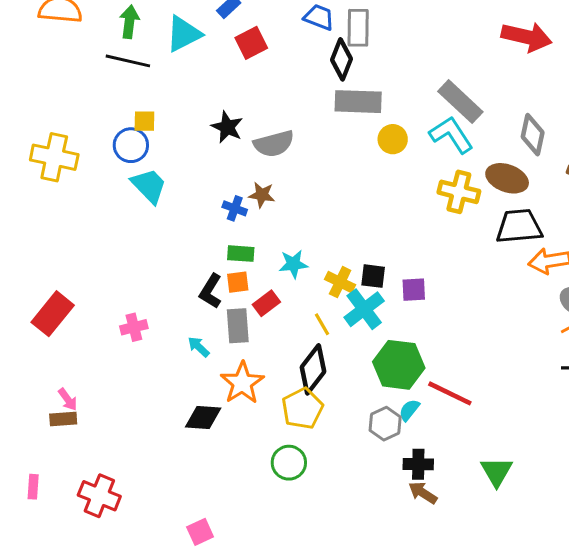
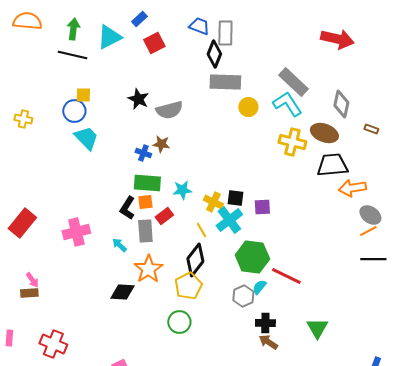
yellow cross: (54, 157) -> (23, 119), size x0.6
green rectangle: (241, 254) -> (147, 183), size x1.5
pink cross: (134, 327) -> (76, 232), size x1.5

